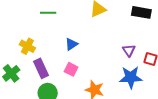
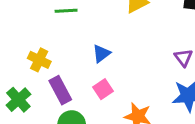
pink square: (71, 69) -> (103, 89), turned 32

